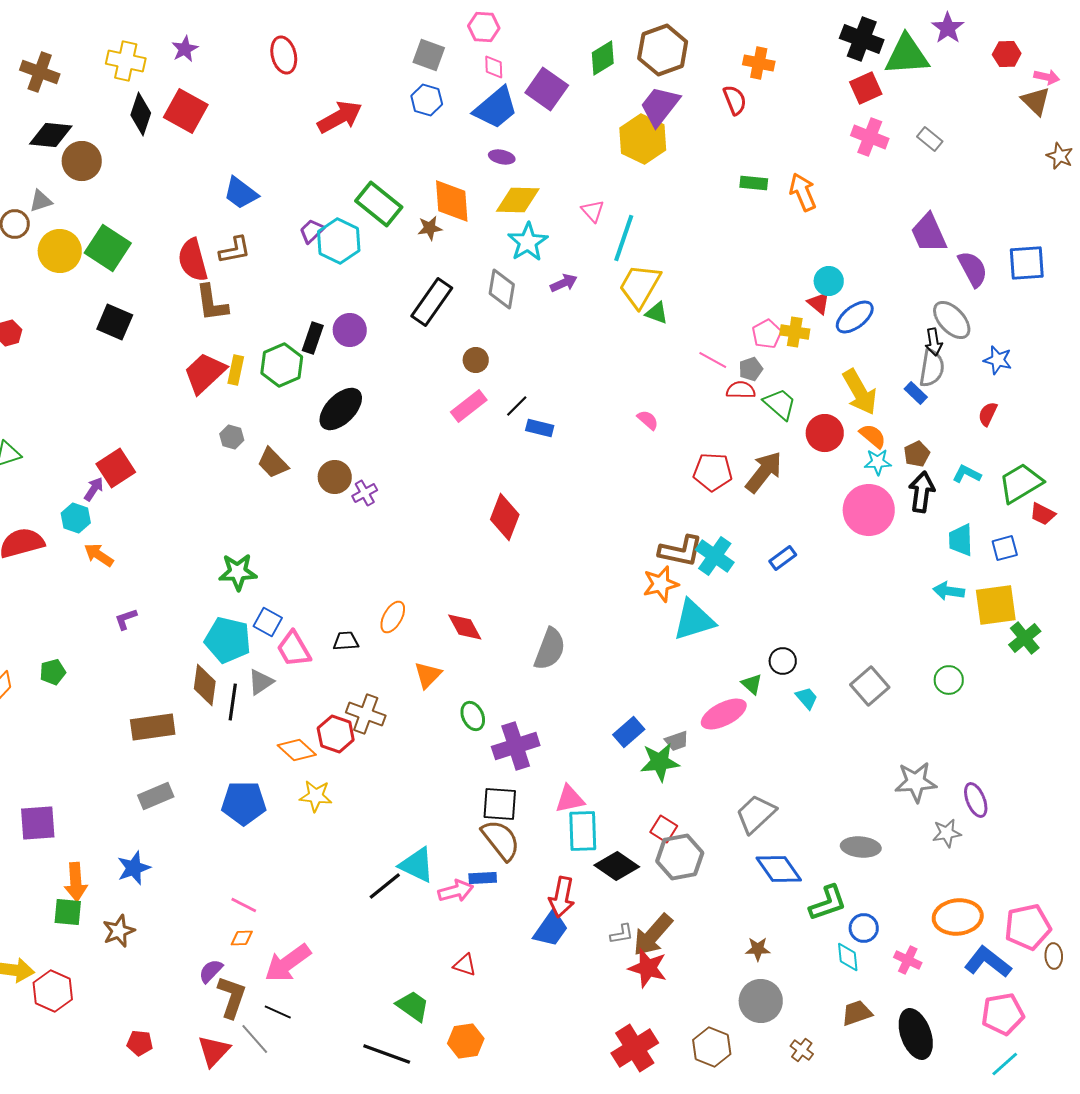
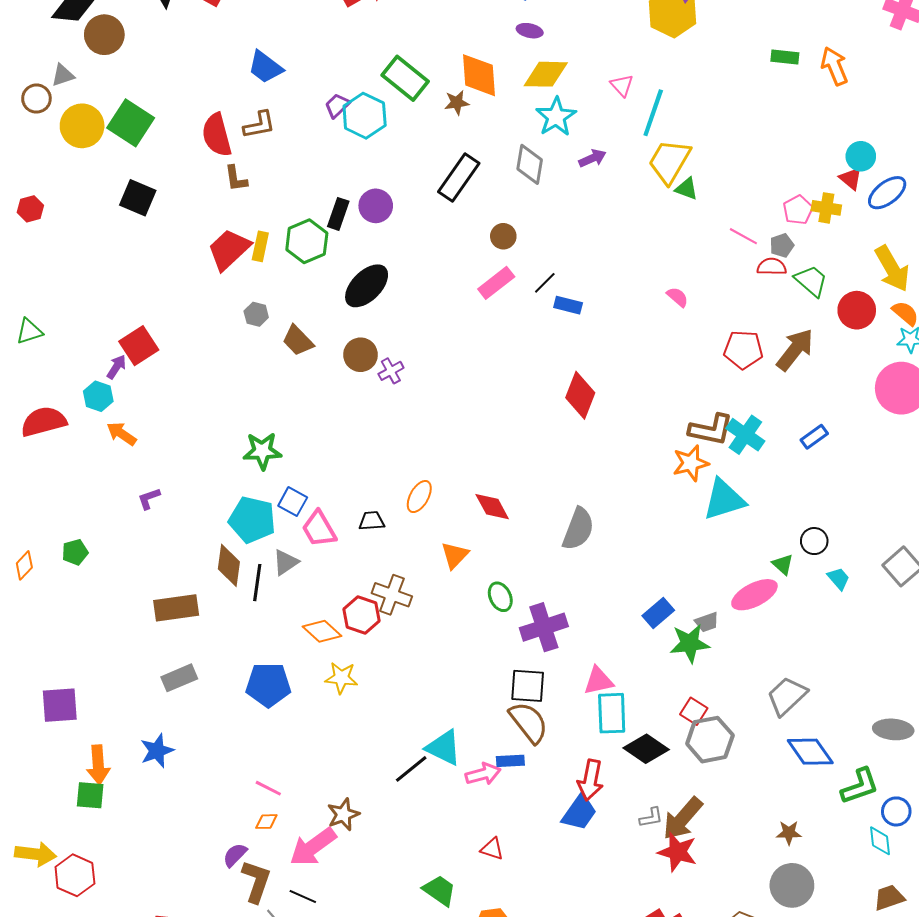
brown L-shape: (212, 303) -> (236, 179), size x0.7
red diamond: (505, 517) -> (580, 395), moved
brown star: (119, 931) -> (343, 814), moved

